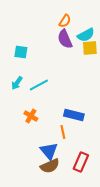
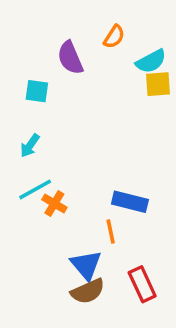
purple semicircle: (65, 39) -> (70, 58), moved
cyan line: (39, 85) -> (35, 189), moved
red rectangle: (81, 162) -> (142, 284), turned -48

